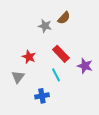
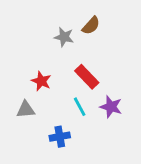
purple star: (85, 66) -> (111, 107), moved
gray triangle: (18, 77) -> (26, 110), turned 48

